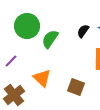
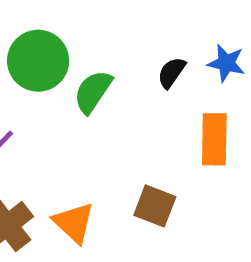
orange triangle: (42, 78) -> (74, 223), moved

